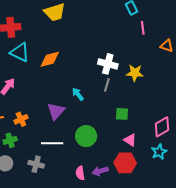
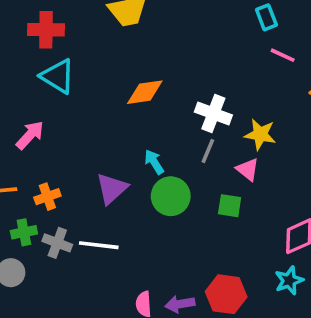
pink line: (143, 28) -> (283, 55), turned -64
orange diamond: (50, 59) -> (145, 92), moved
green circle: (86, 136) -> (171, 196), moved
pink triangle: (130, 140) -> (248, 169), moved
gray cross: (36, 164) -> (57, 243), moved

